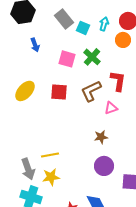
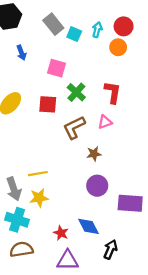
green cross: (92, 57) -> (76, 92), moved
brown L-shape: (91, 91) -> (74, 127), moved

